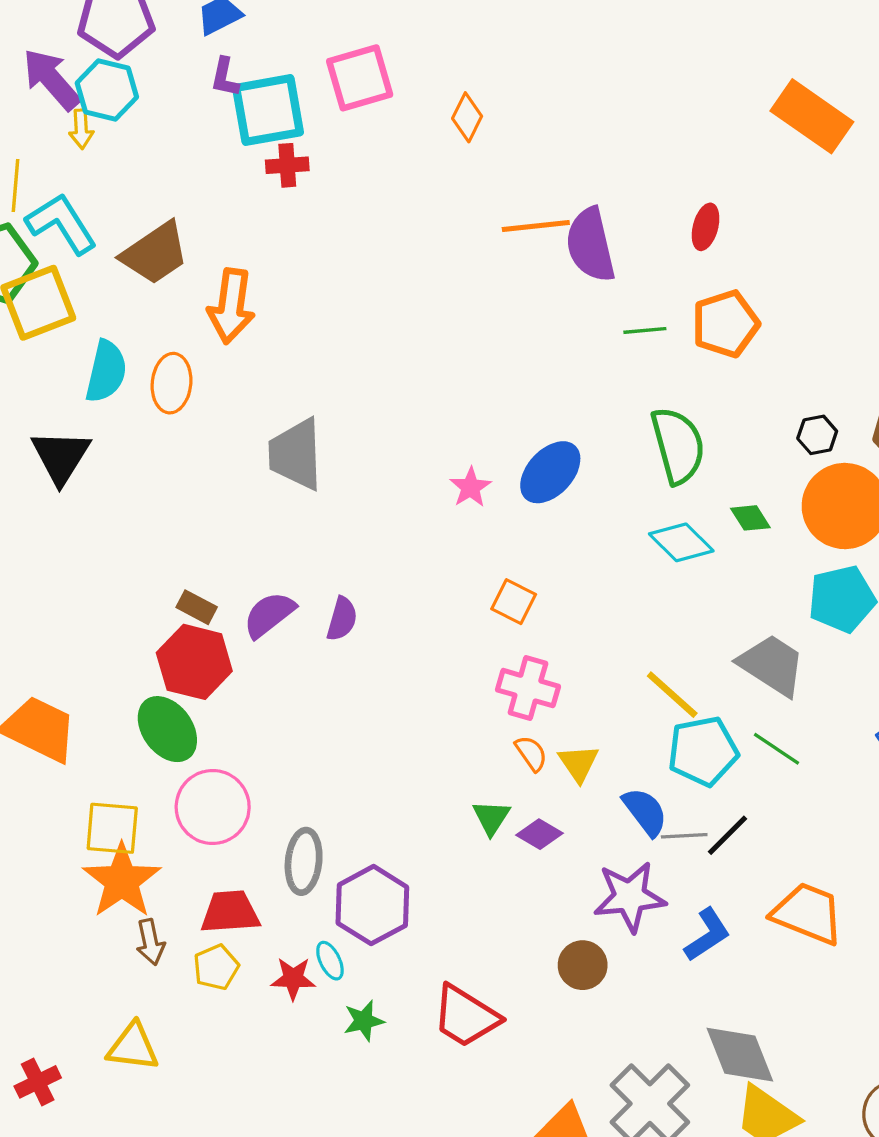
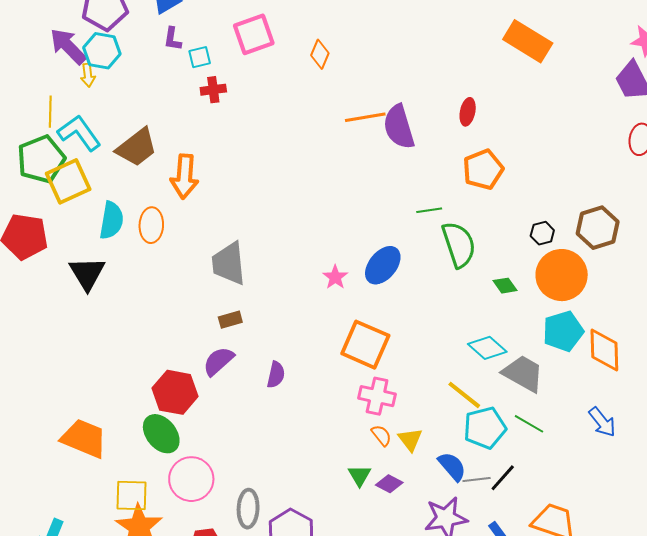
cyan square: (268, 110) -> (200, 57), size x0.5
green line: (645, 330) -> (429, 210), moved
cyan diamond: (681, 542) -> (487, 348), moved
orange square: (514, 602) -> (365, 345), size x1.8
brown rectangle: (197, 607) -> (230, 320), moved, turned -40
purple semicircle: (342, 619) -> (276, 375), moved

